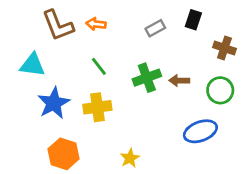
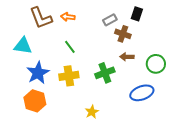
brown cross: (224, 48) -> (123, 34), moved
green cross: (147, 78) -> (105, 73), moved
orange hexagon: (64, 154) -> (35, 101), moved

